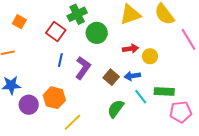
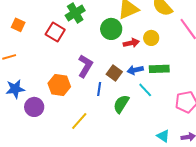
green circle: (97, 33) -> (111, 29), moved
yellow circle: (150, 56) -> (151, 38), moved
blue line: (60, 60) -> (99, 89), moved
green rectangle: (164, 92) -> (159, 69), moved
orange hexagon: (54, 98) -> (59, 85), moved

